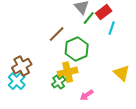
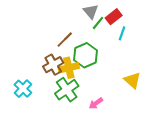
brown cross: (22, 66) -> (53, 65), moved
yellow cross: (68, 72) -> (69, 68), moved
green cross: (59, 82) -> (67, 90), size x1.6

